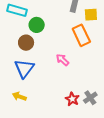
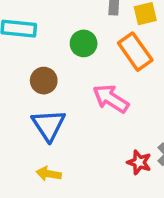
green circle: (37, 25) -> (84, 43), moved
pink arrow: (62, 60) -> (111, 99), size x1.5

